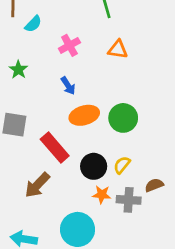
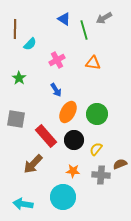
orange ellipse: (84, 115) -> (68, 112), turned -45
black circle: (94, 166) -> (74, 140), moved
orange star: (102, 195) -> (73, 171), moved

